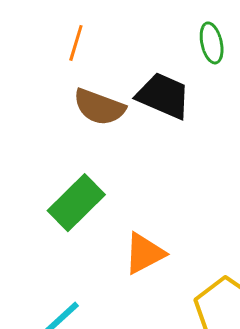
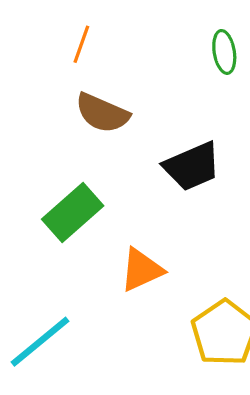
black trapezoid: (163, 96) -> (192, 166), moved, turned 130

